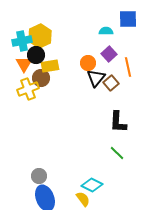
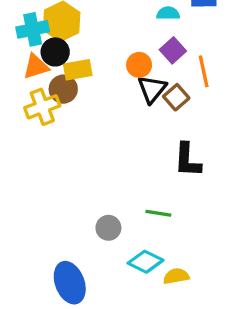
orange triangle: (24, 64) -> (36, 66), turned 42
green line: (117, 153) -> (158, 213), moved, turned -35
gray circle: (39, 176) -> (108, 228), moved
yellow semicircle: (83, 199) -> (176, 276), moved, turned -63

